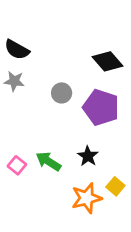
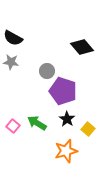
purple pentagon: (101, 107) -> (63, 91), moved
yellow square: (115, 186) -> (88, 129), moved

